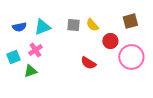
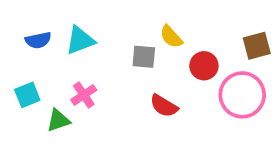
brown square: (130, 21) -> (257, 46), moved
gray square: (73, 25) -> (144, 57), moved
pink cross: (35, 50) -> (84, 95), moved

